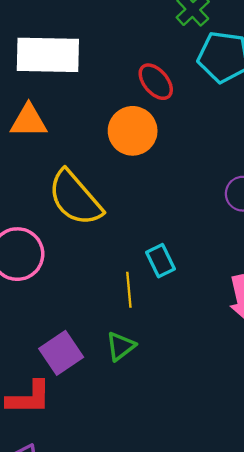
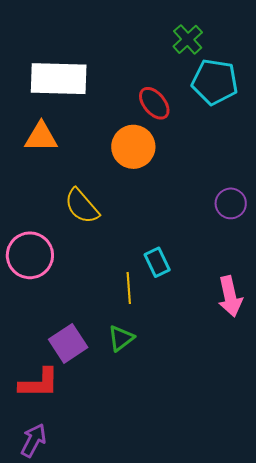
yellow semicircle: (75, 198) -> (82, 206), size x0.7

